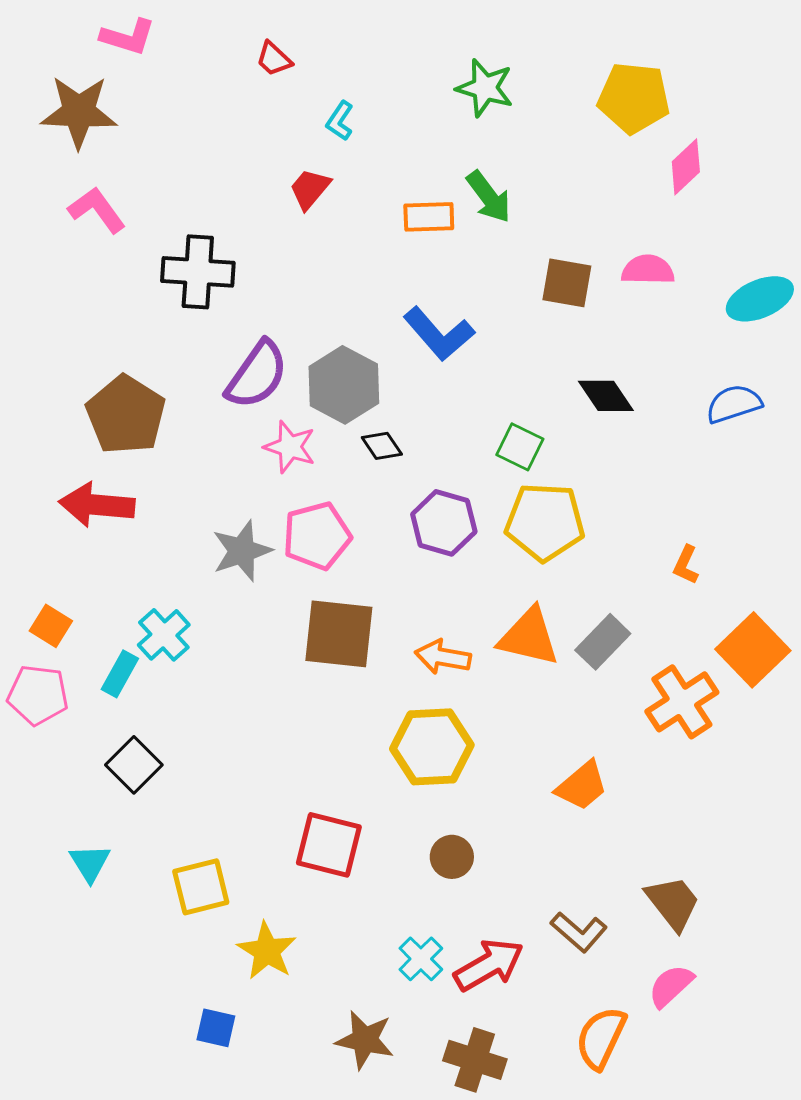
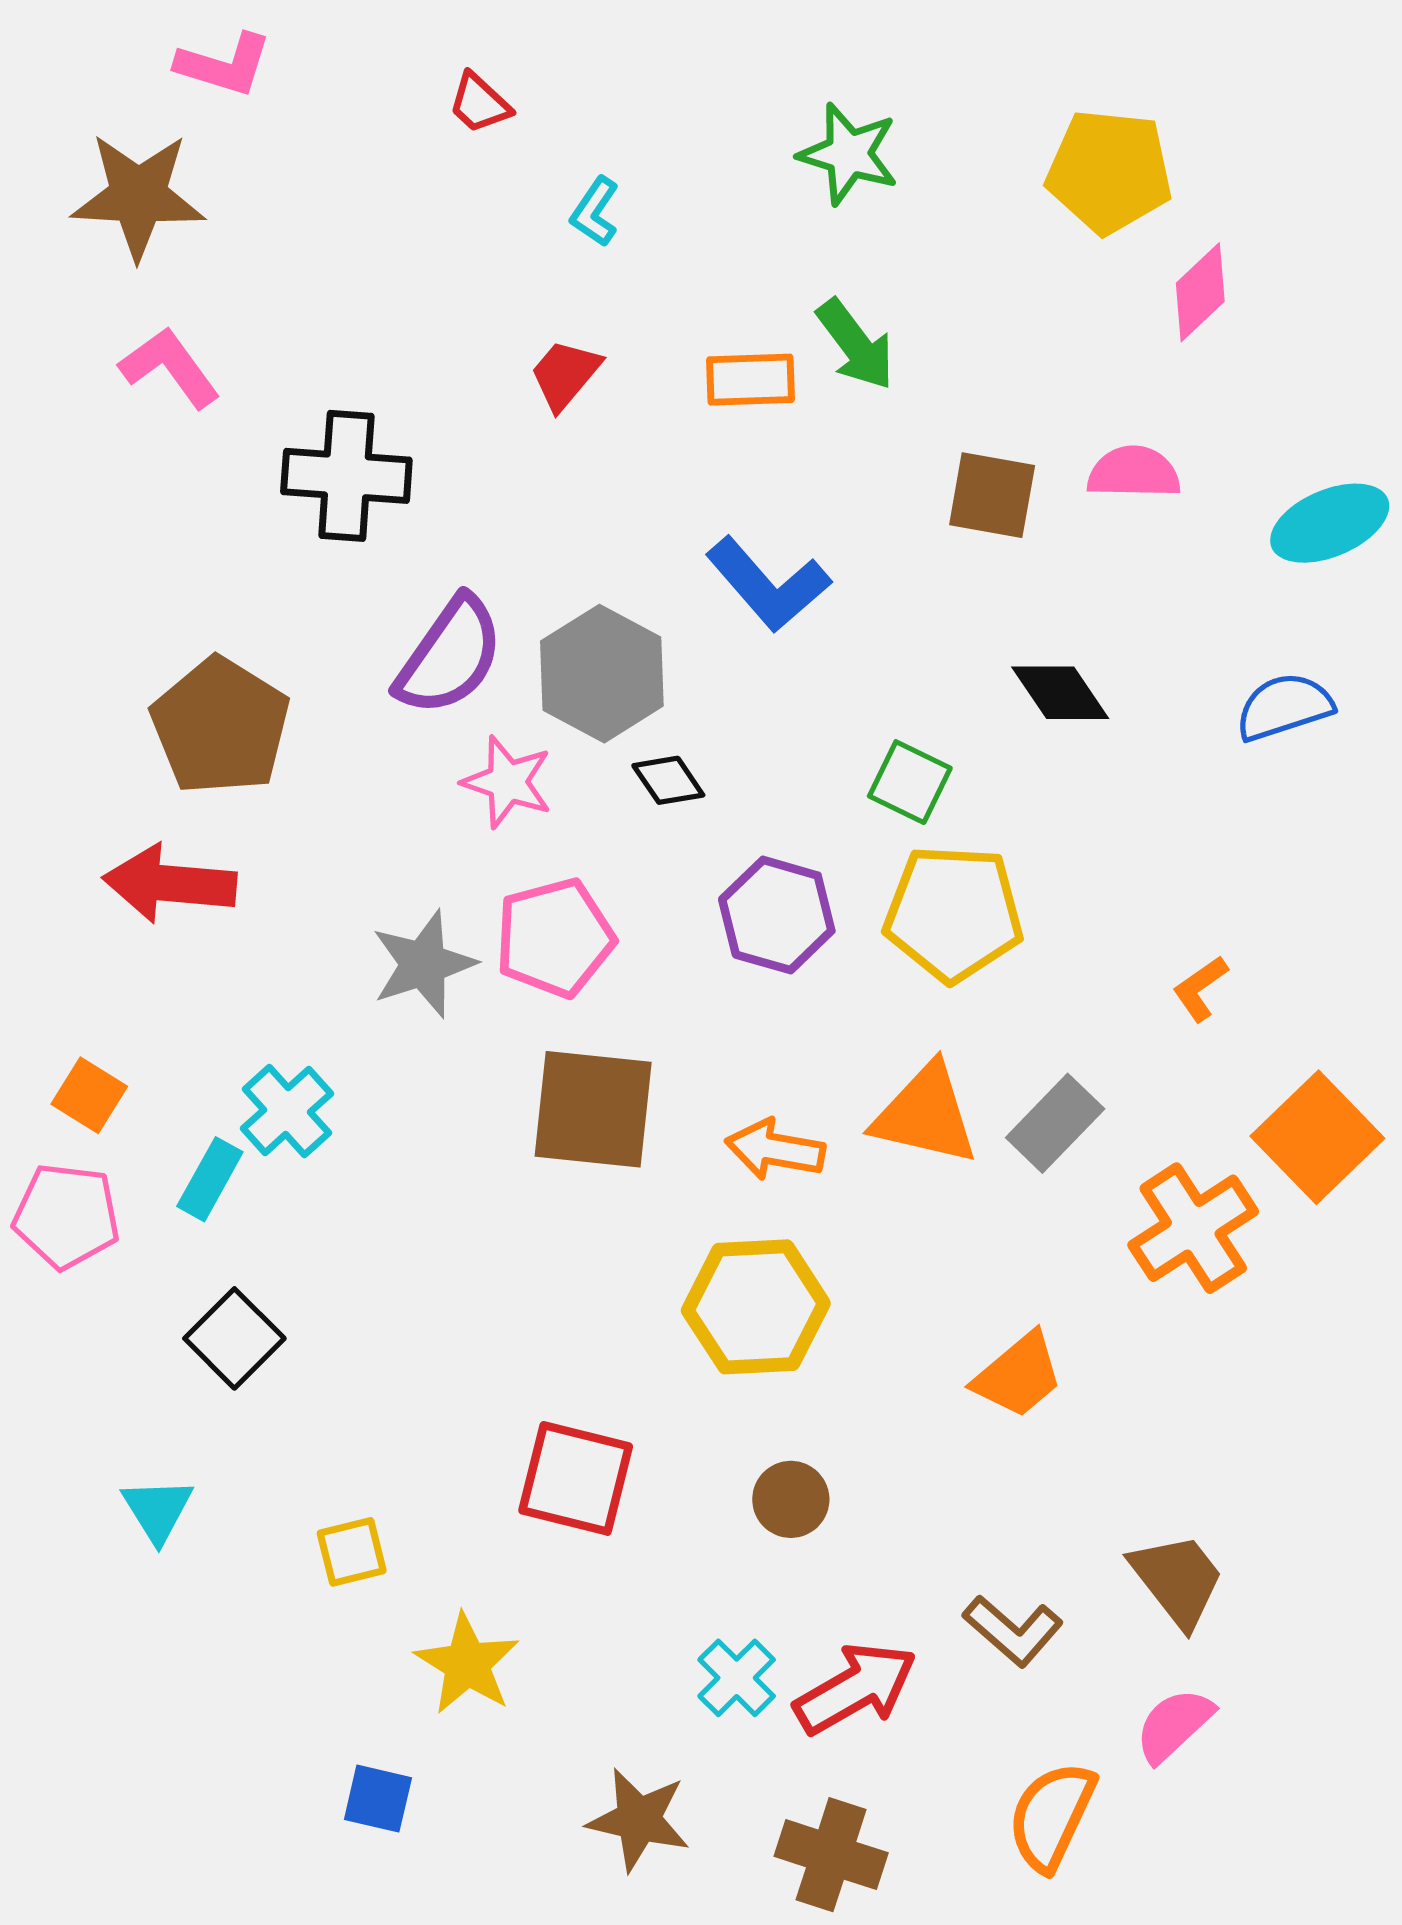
red trapezoid: (310, 189) -> (565, 374), moved
orange L-shape: (686, 565) -> (1200, 989), turned 30
yellow square: (201, 887) -> (352, 1552), size x0.7

